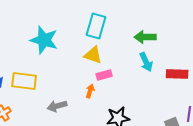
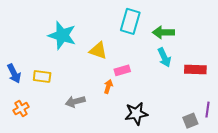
cyan rectangle: (96, 26) -> (130, 21), moved
yellow triangle: (93, 55) -> (98, 50), moved
yellow rectangle: (24, 81) -> (42, 76), size x0.7

